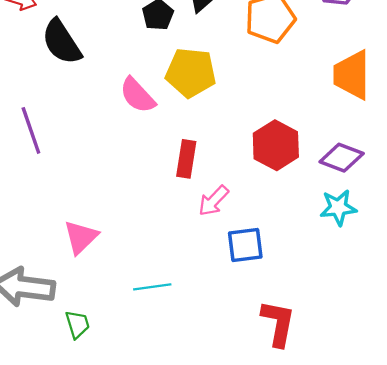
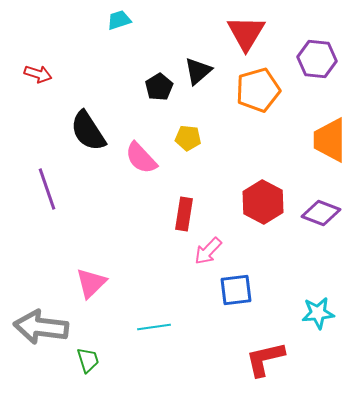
black semicircle: (62, 42) -> (88, 131), moved
yellow pentagon: (191, 73) -> (188, 138), size x0.6
cyan star: (338, 208) -> (318, 313), moved
red L-shape: (278, 323) -> (265, 359), turned -114

